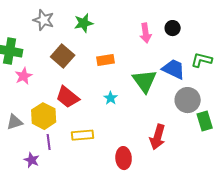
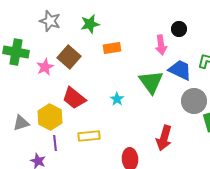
pink arrow: (146, 33) -> (161, 45), moved
orange rectangle: (106, 60) -> (112, 48), moved
pink star: (24, 76) -> (45, 67), moved

